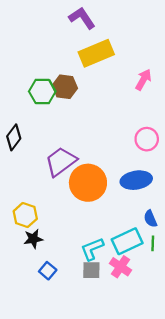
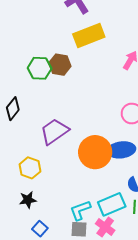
orange circle: (88, 183) -> (95, 152), moved
yellow hexagon: (25, 215) -> (30, 168), moved

